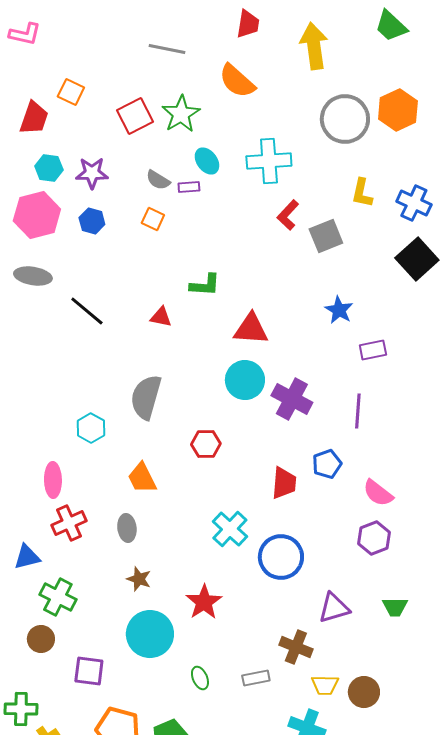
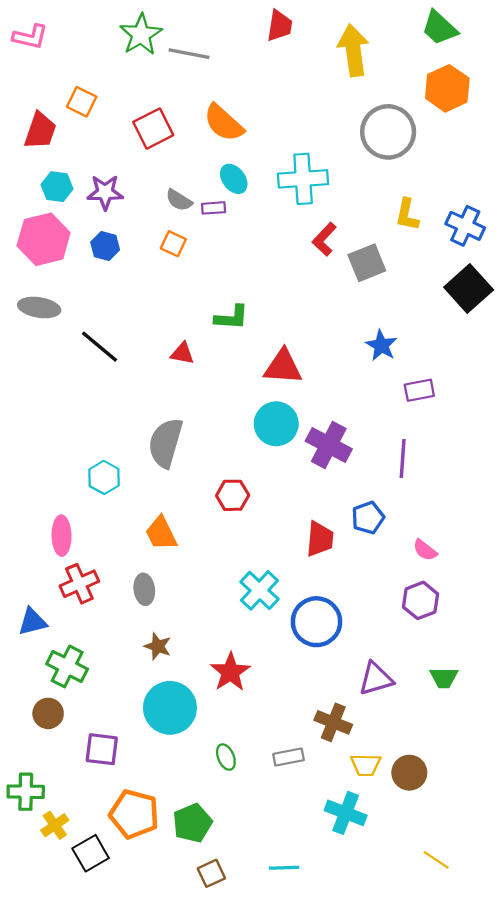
orange semicircle: (237, 81) -> (224, 123), moved
orange hexagon: (398, 110) -> (447, 88), moved
green star: (181, 114) -> (141, 35), moved
pink semicircle: (378, 493) -> (425, 550), size x0.7

